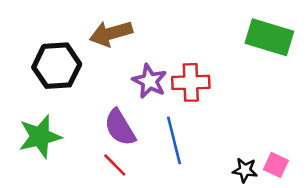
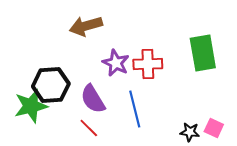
green rectangle: (269, 37) -> (203, 53), moved, turned 63
black hexagon: (57, 66) -> (51, 85), moved

